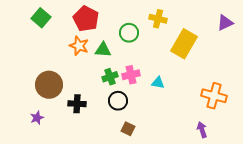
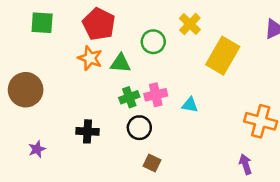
green square: (41, 18) -> (42, 23), turned -36
yellow cross: (158, 19) -> (190, 24), turned 30
brown circle: (49, 85) -> (26, 90), moved

